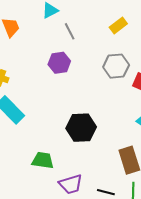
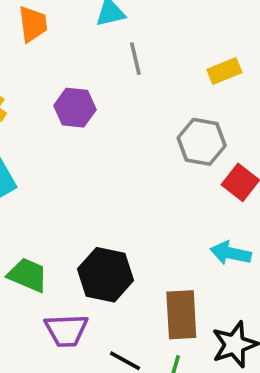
purple hexagon: (59, 63) -> (75, 108), moved
black hexagon: (81, 128) -> (105, 275), moved

